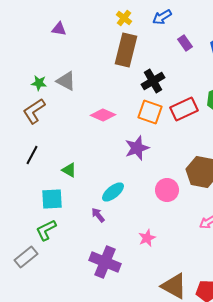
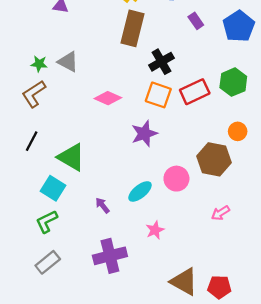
green triangle: (69, 170) -> (71, 157), size x1.8
cyan ellipse: (113, 192) -> (140, 191), moved
cyan square: (52, 199) -> (53, 188), turned 35
gray rectangle: (26, 257) -> (48, 262), moved
purple cross: (105, 262) -> (110, 256), turned -36

